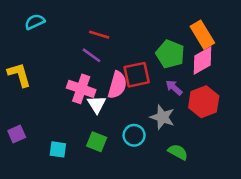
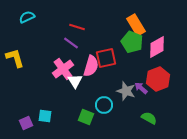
orange rectangle: (202, 35) -> (136, 25), moved
purple arrow: (174, 88) -> (141, 88), moved
pink cross: (81, 89) -> (63, 69), turned 35
purple square: (17, 134) -> (26, 123), moved
green square: (97, 142) -> (86, 117), moved
green semicircle: (178, 152) -> (149, 118), moved

